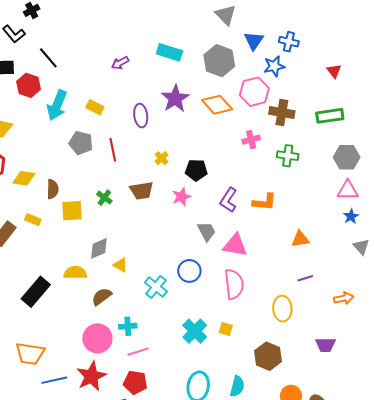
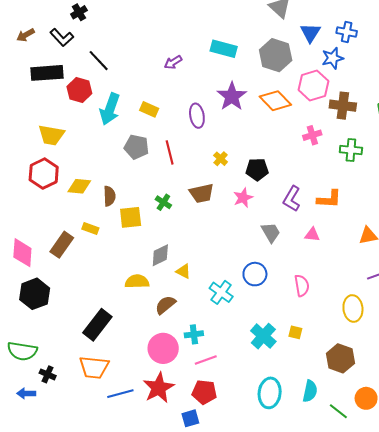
pink triangle: (235, 245) -> (312, 235), moved, size x0.6
pink semicircle: (234, 284) -> (302, 286), size x0.7
black rectangle: (36, 292) -> (97, 325), moved

